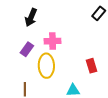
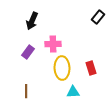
yellow ellipse: (46, 66) -> (62, 68), moved

